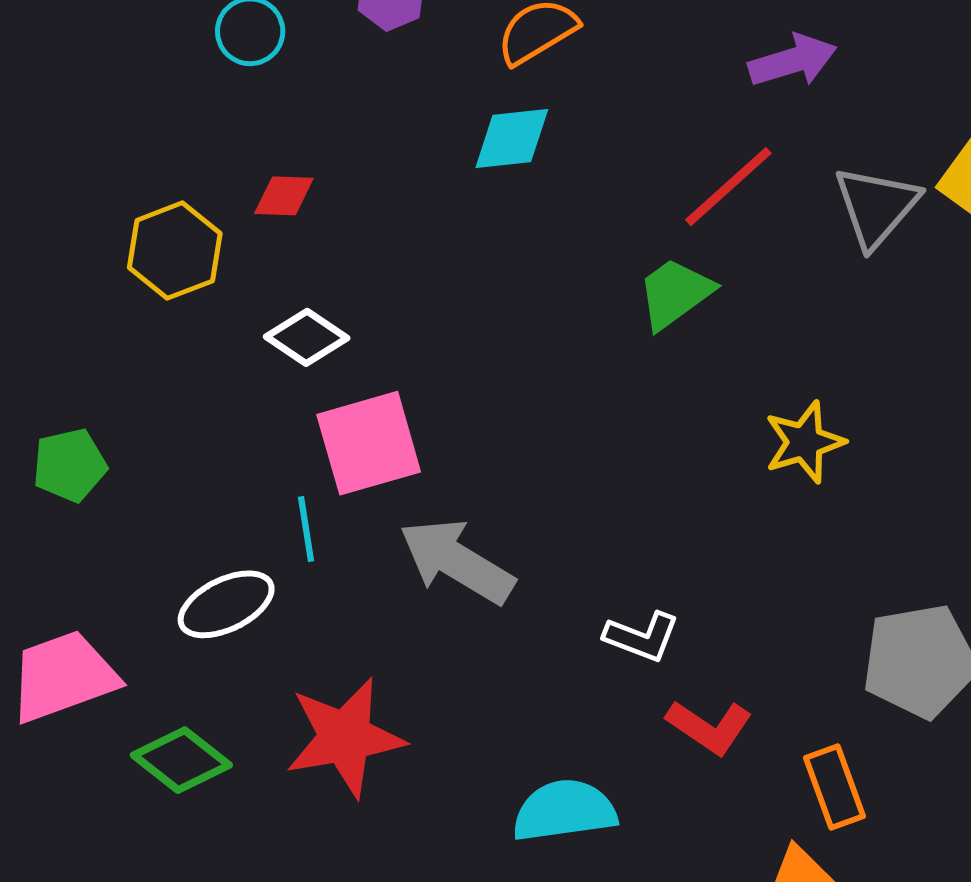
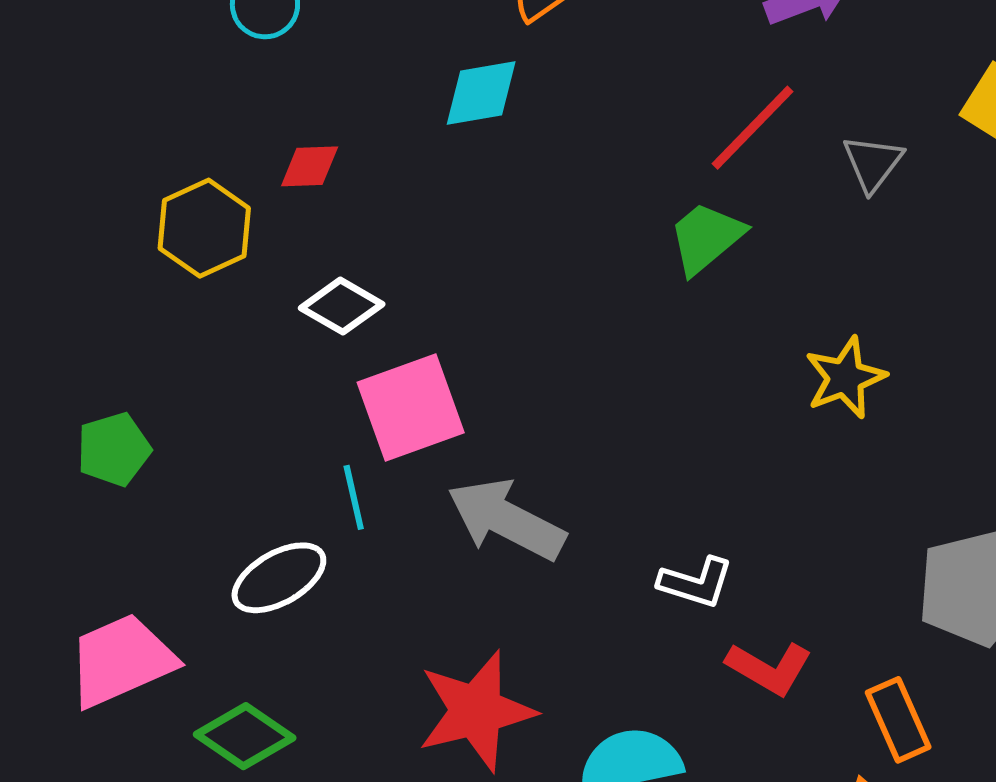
cyan diamond: (512, 138) -> (481, 93), moved
gray triangle: (876, 207) -> (873, 163), moved, size x0.7
red star: (345, 737) -> (476, 711), moved

